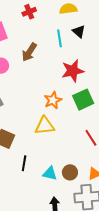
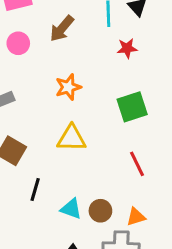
red star: (73, 71) -> (127, 48), moved, size x0.6
orange star: (53, 100) -> (68, 87), moved

